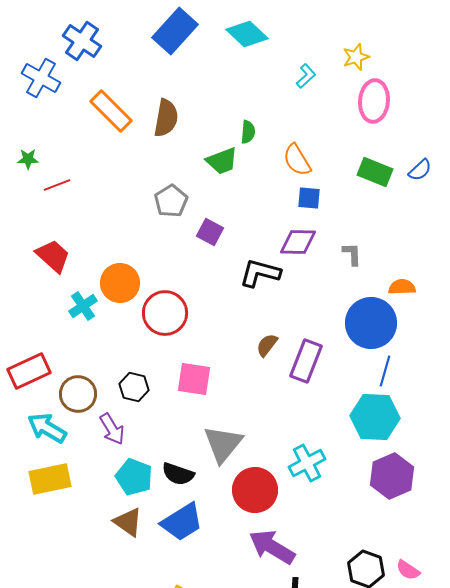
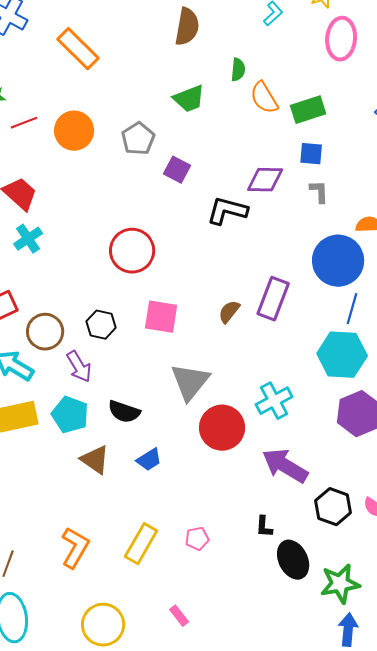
brown semicircle: (166, 118) -> (187, 27), moved
green semicircle: (248, 132) -> (238, 70), moved
green rectangle: (375, 172) -> (308, 110), moved, turned -40
blue square: (309, 198) -> (311, 154), moved
orange circle: (120, 283) -> (74, 131), moved
cyan cross: (83, 306) -> (28, 239), moved
brown semicircle: (267, 345) -> (229, 312), moved
black semicircle: (178, 474) -> (124, 412), moved
cyan pentagon: (134, 477) -> (70, 415), moved
blue trapezoid: (182, 522) -> (149, 460), size x0.6
purple arrow: (272, 547) -> (285, 466), moved

